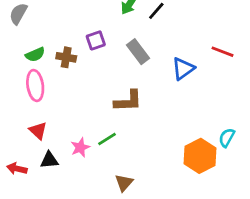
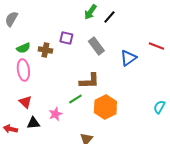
purple square: (96, 40) -> (66, 38), turned 32
green line: (107, 139) -> (75, 99), moved
orange hexagon: (200, 156) -> (105, 107), moved

